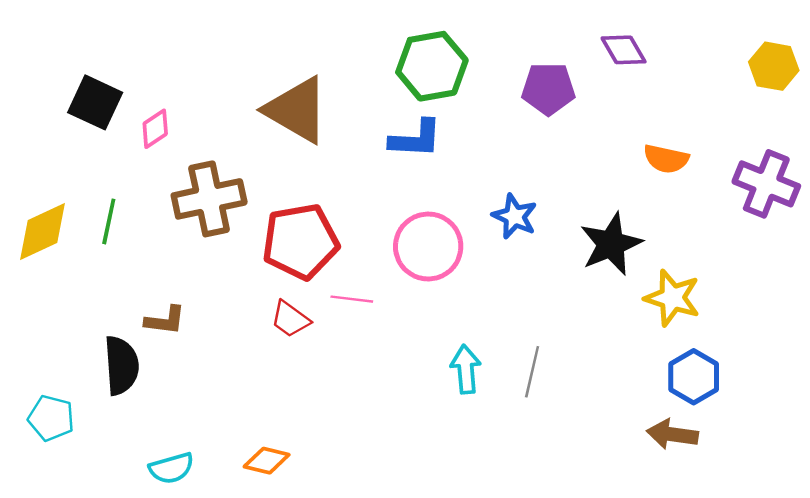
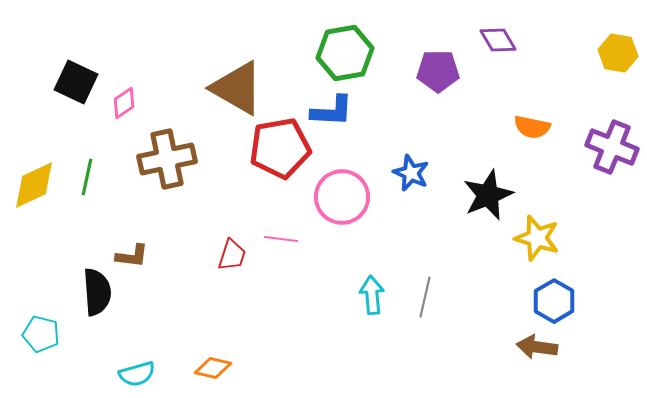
red pentagon: (300, 241) -> (280, 148), moved
red trapezoid: (290, 319) -> (232, 255), turned -108

